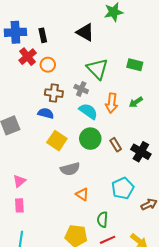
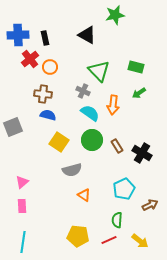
brown cross: (54, 93) -> (43, 94), moved
green arrow: (136, 102) -> (139, 93), moved
green semicircle: (102, 220) -> (117, 220), moved

